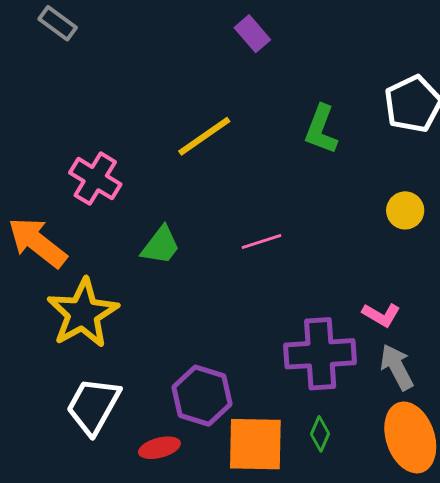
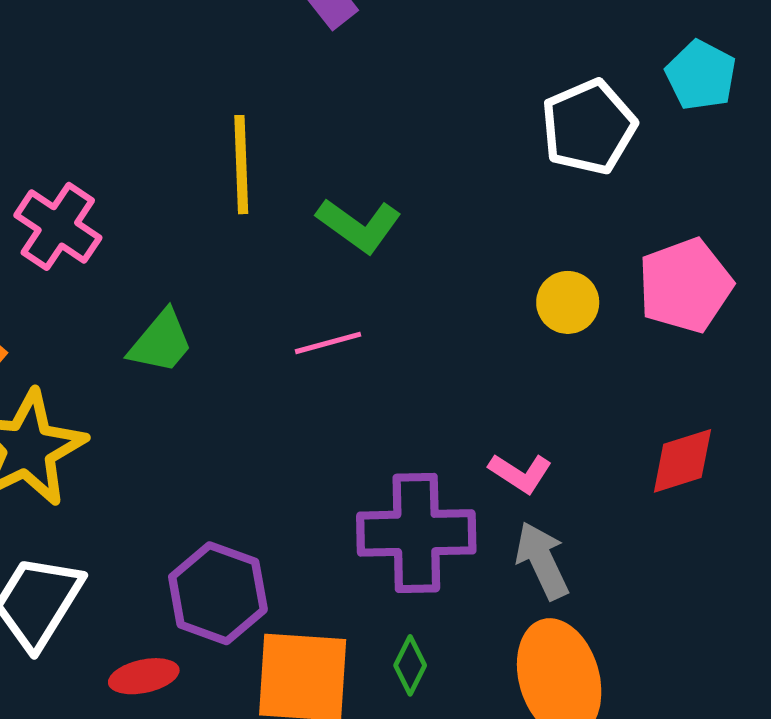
green L-shape: (321, 129) -> (359, 225), moved, turned -78
yellow line: (204, 136) -> (241, 165), turned -60

